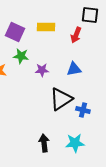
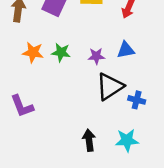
green star: (21, 56) -> (61, 52), moved
purple star: (42, 70) -> (96, 56), moved

